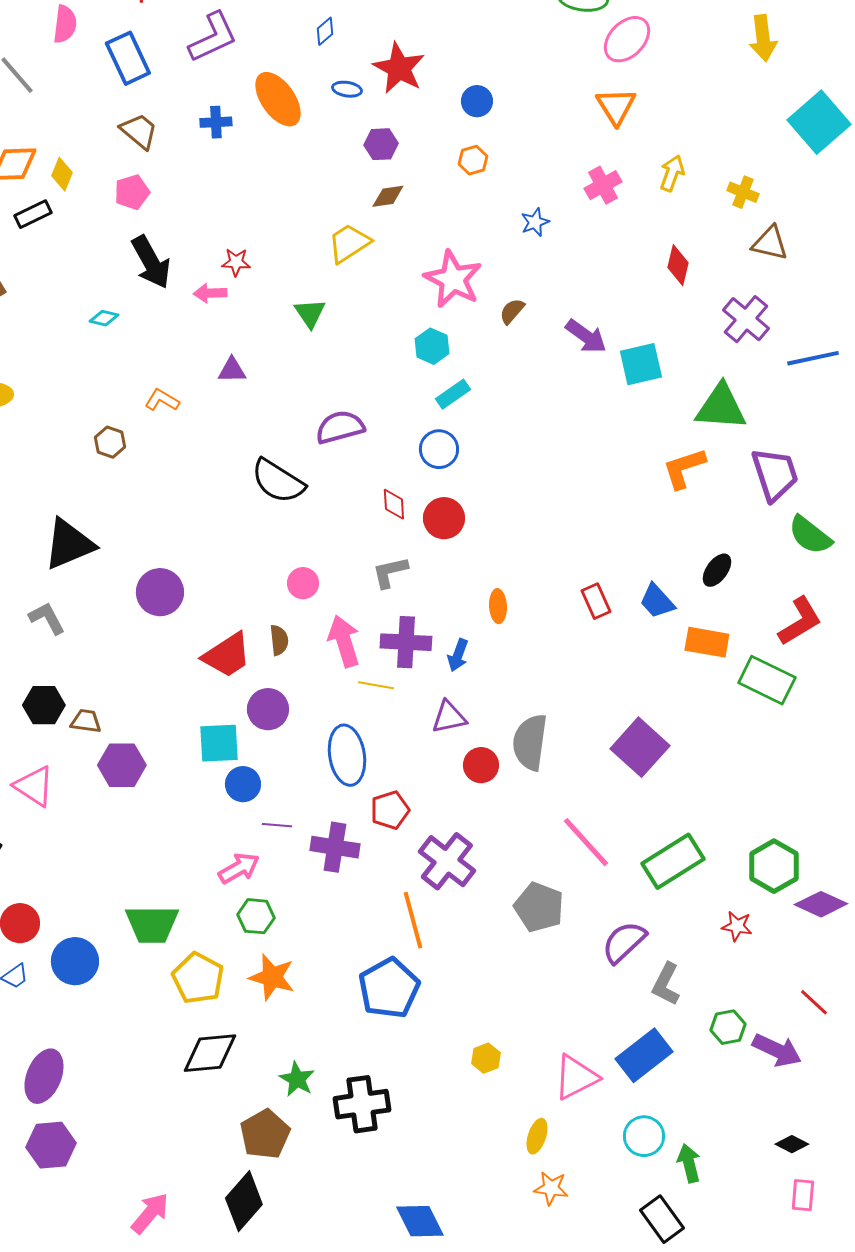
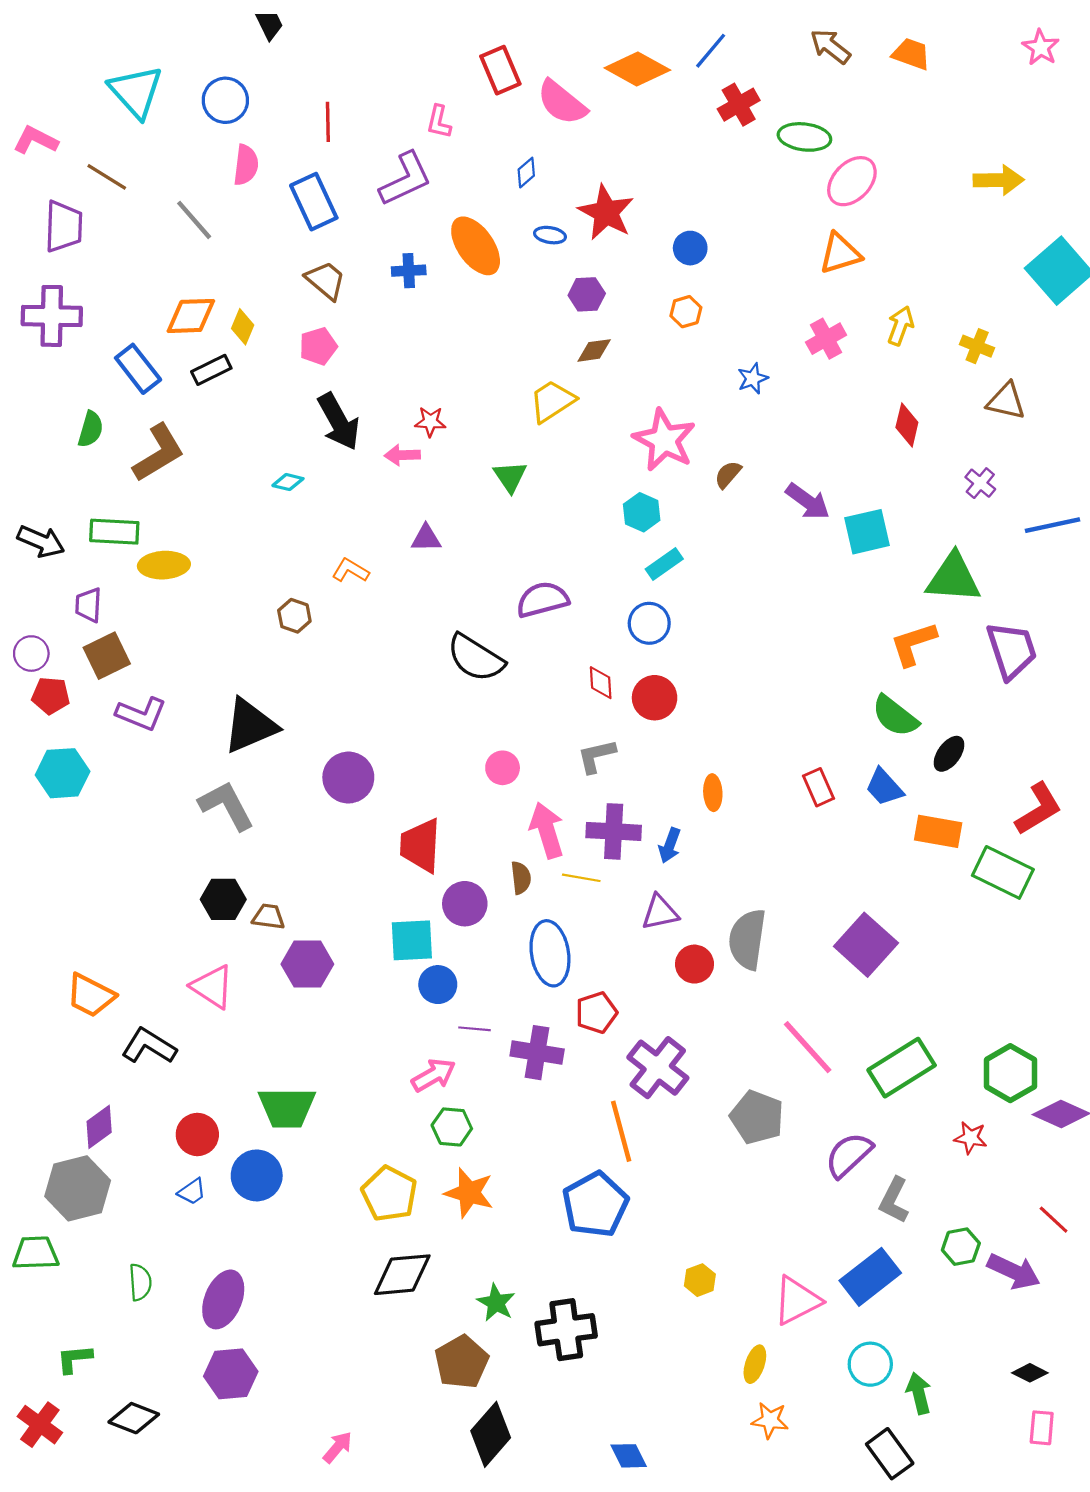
yellow arrow: (763, 38) -> (999, 180), turned -84
orange triangle: (616, 106) -> (840, 253), turned 45
purple cross: (746, 319) -> (980, 483), size x0.6
green semicircle: (810, 535) -> (895, 716), moved
gray L-shape: (47, 618) -> (226, 806), size x1.4
brown semicircle: (279, 640) -> (521, 878), moved
red trapezoid: (227, 655) -> (421, 845), turned 126
green trapezoid: (152, 924) -> (287, 1108), moved
black diamond: (244, 1201) -> (491, 1434), moved
pink arrow: (150, 1213) -> (338, 1447), size x0.7
blue diamond: (420, 1221) -> (629, 1456), size x0.7

